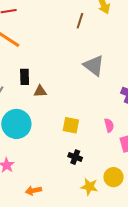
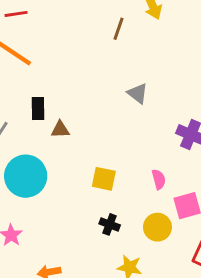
gray triangle: (94, 66) -> (138, 93), size x0.7
yellow circle: (113, 177) -> (157, 227), moved

